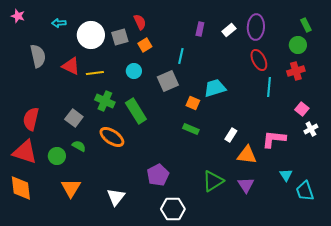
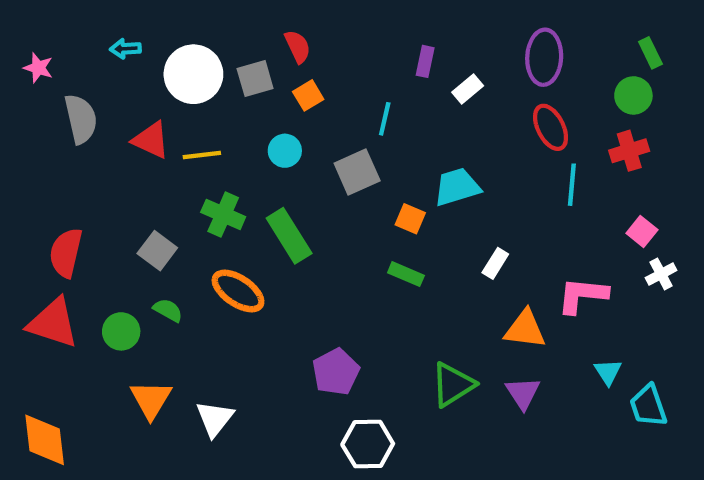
pink star: (18, 16) -> (38, 68), moved
white rectangle: (229, 30) -> (468, 89), moved
white rectangle: (231, 135) -> (495, 263), moved
orange diamond: (21, 188) -> (45, 440), moved
white triangle: (116, 197) -> (215, 419), moved

